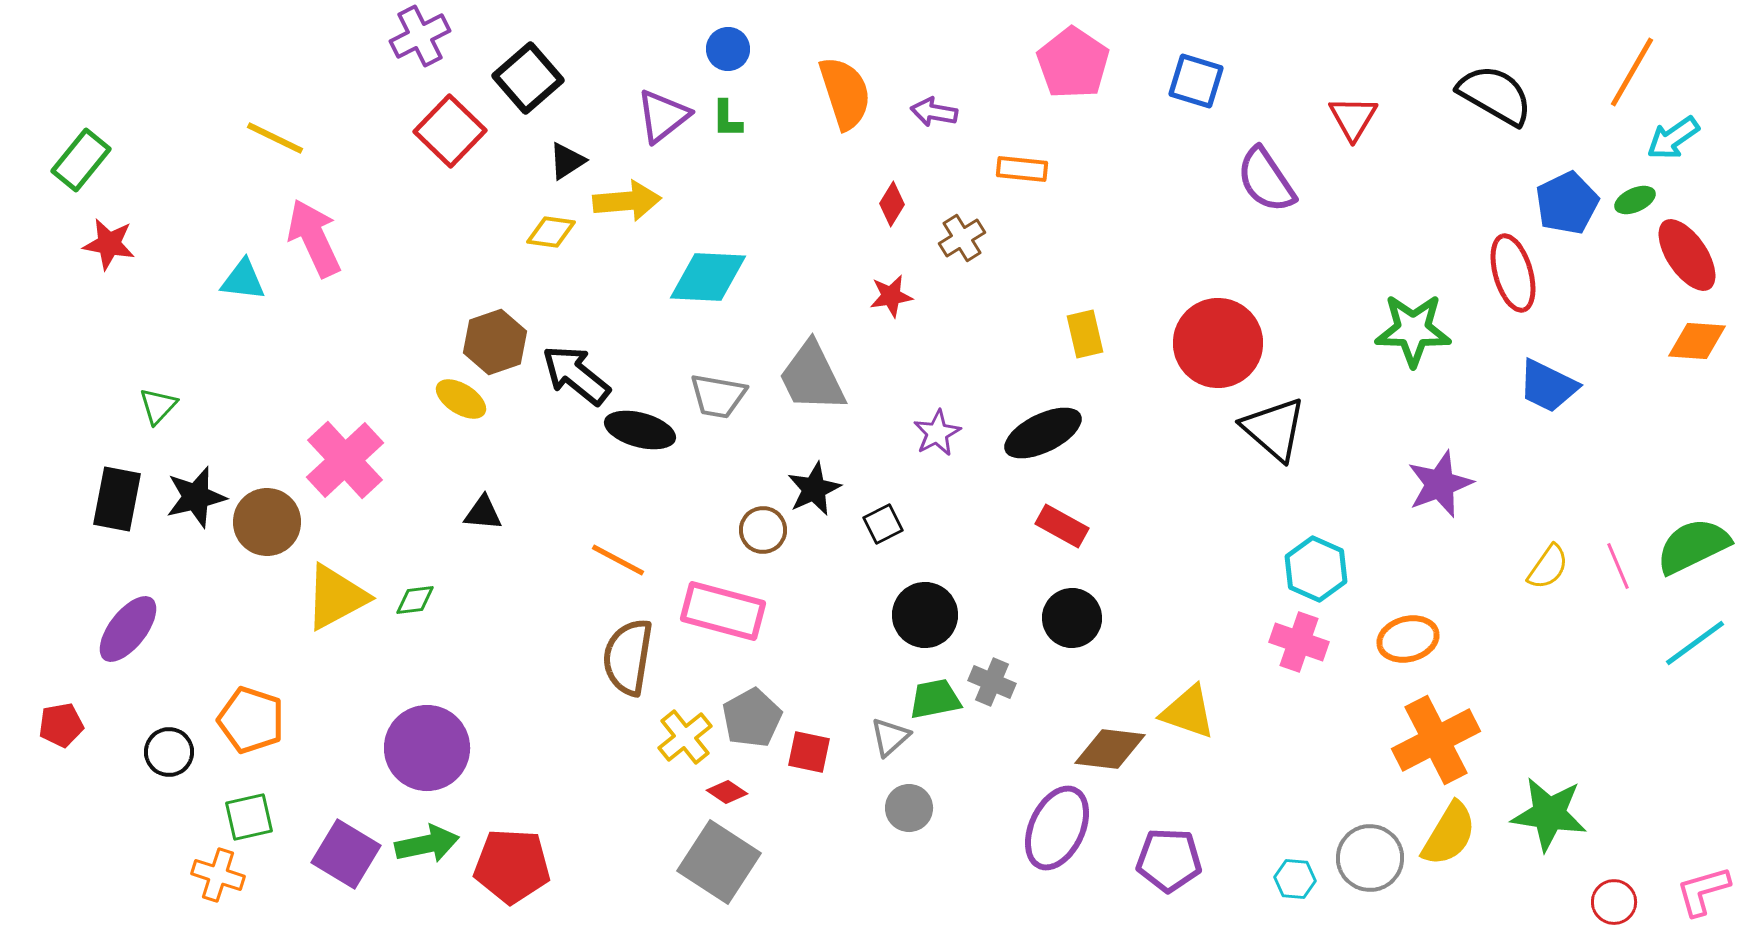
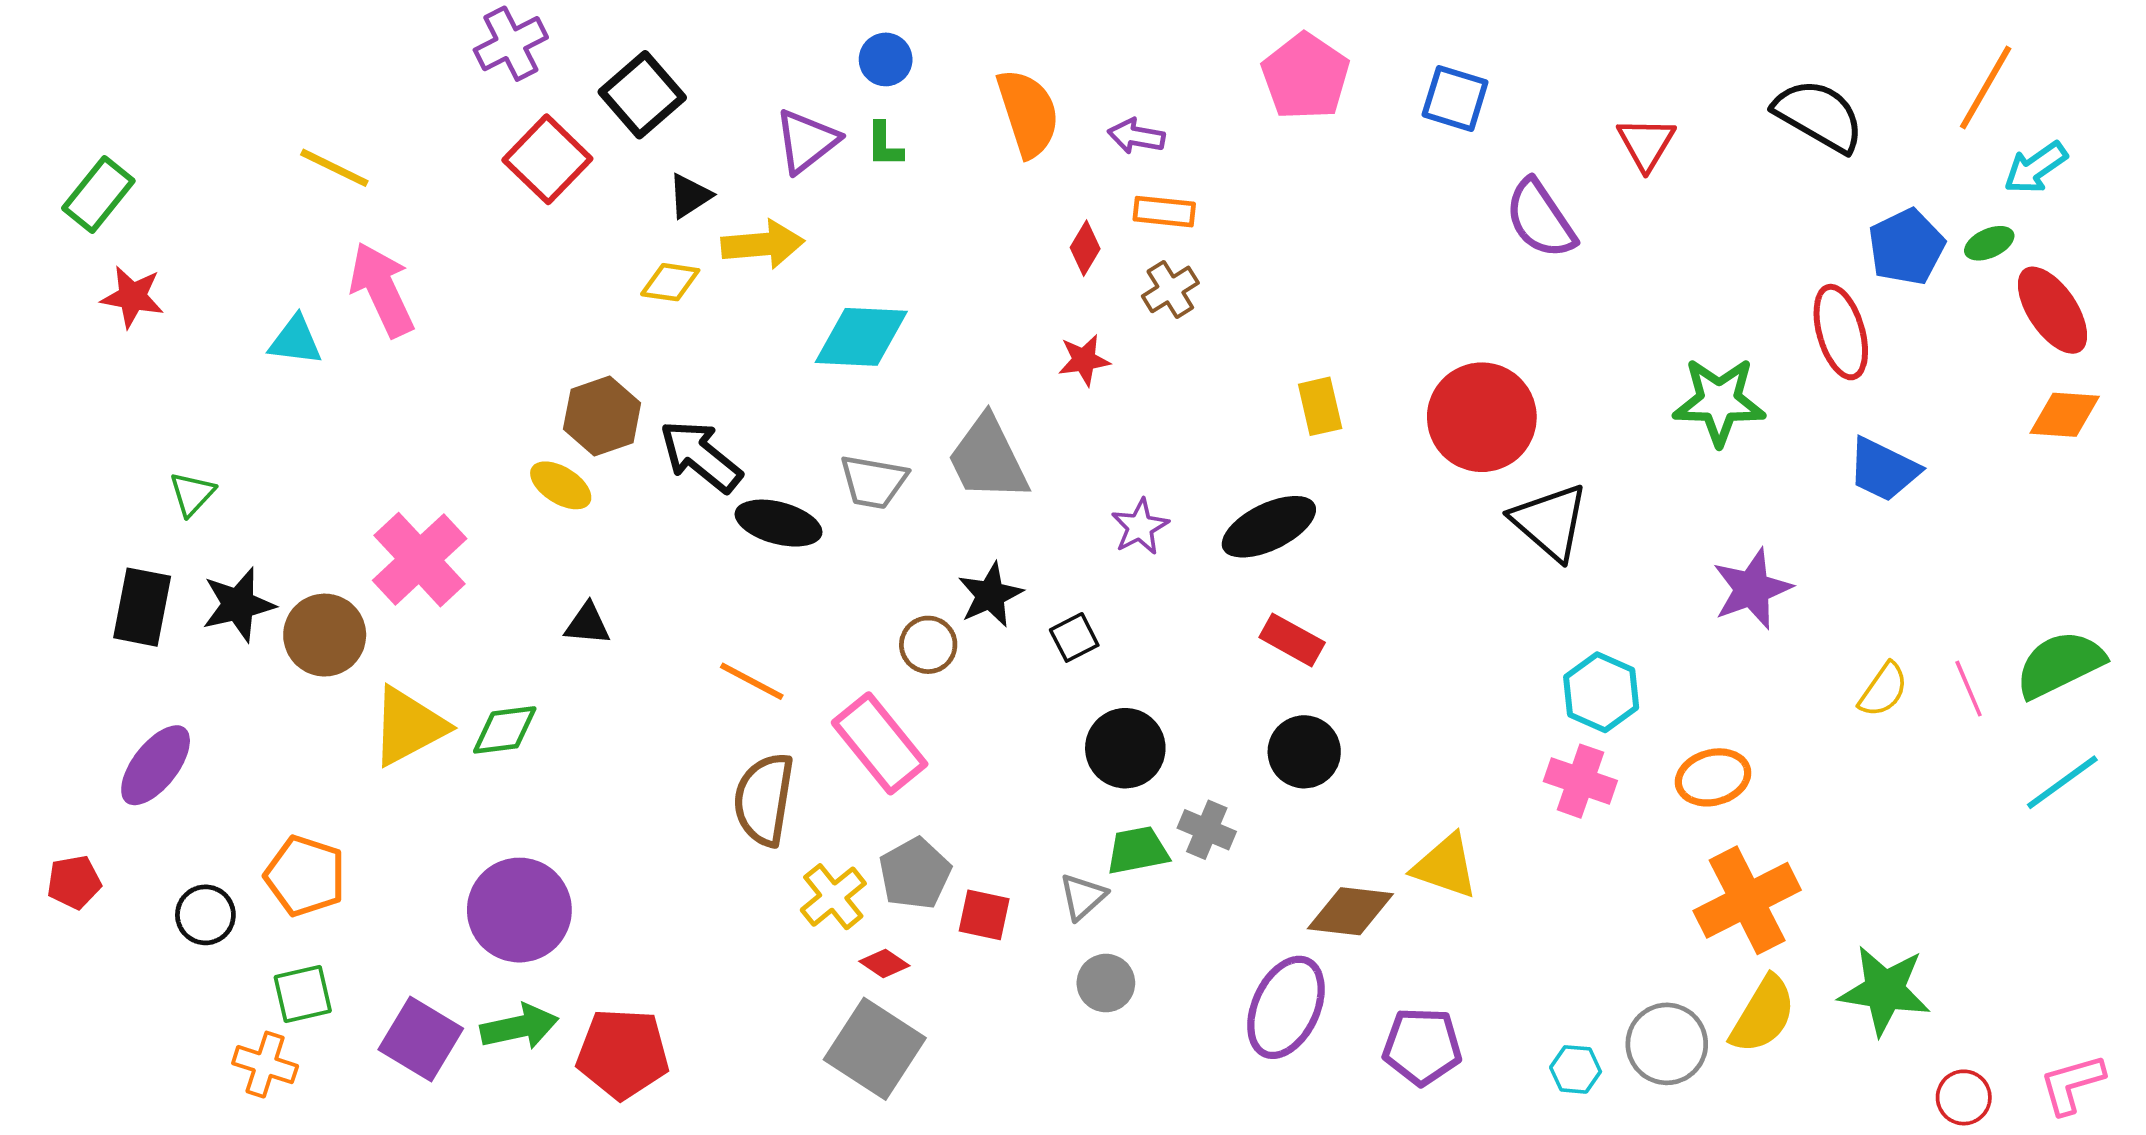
orange rectangle: (1022, 169) -> (1164, 212), moved
green diamond: (415, 600) -> (505, 730), size x1.4
pink rectangle: (723, 611) -> (880, 743), turned 36

